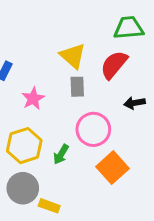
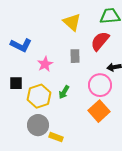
yellow triangle: (73, 56) -> (72, 22), moved
pink circle: (93, 129) -> (100, 85), moved
green arrow: (61, 154) -> (64, 92), moved

